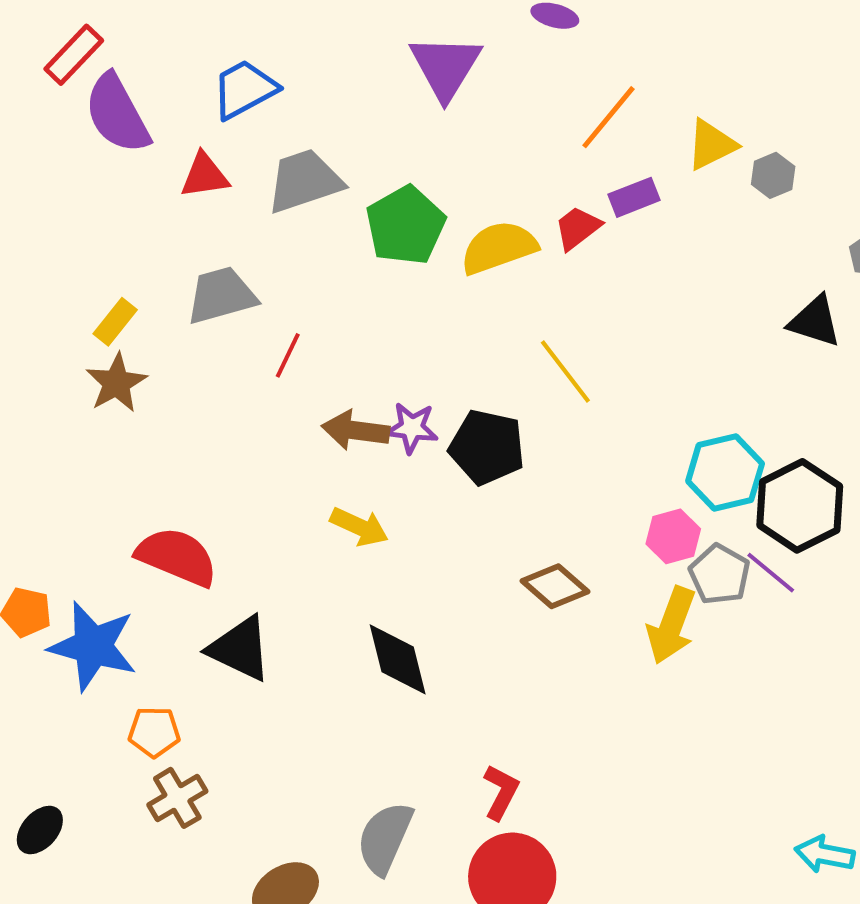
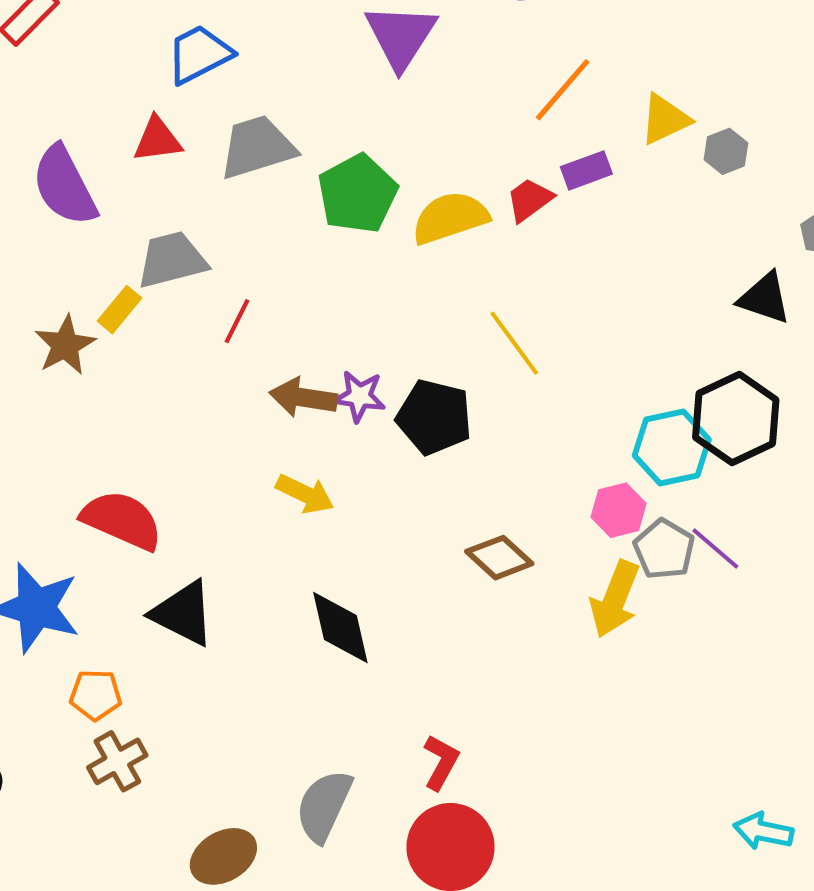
purple semicircle: (117, 114) -> (64, 186), moved
yellow rectangle: (115, 322) -> (120, 310), moved
black hexagon: (800, 506) -> (736, 419), moved

